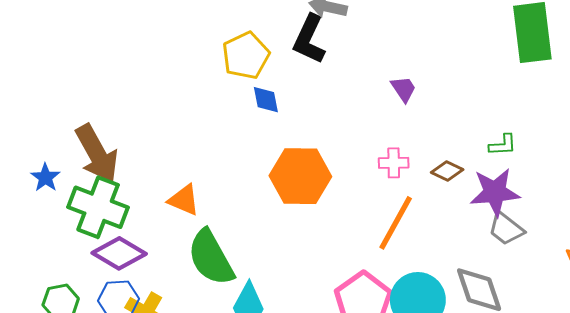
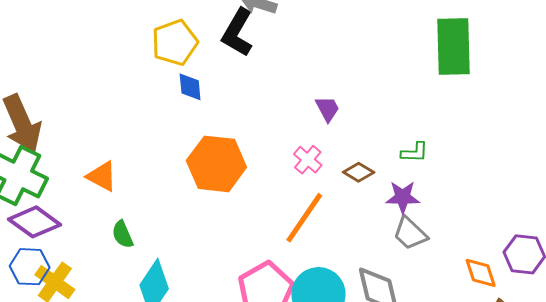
purple trapezoid: (404, 89) -> (327, 109), moved
pink cross: (394, 163) -> (308, 160), turned 36
purple star: (495, 192) -> (403, 197), size x0.7
green semicircle: (211, 258) -> (123, 234), size x0.5

